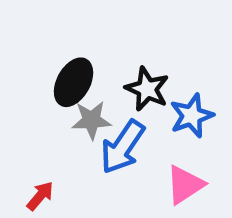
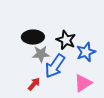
black ellipse: (74, 82) -> (33, 37), turned 60
red arrow: (40, 196) -> (34, 84), moved

